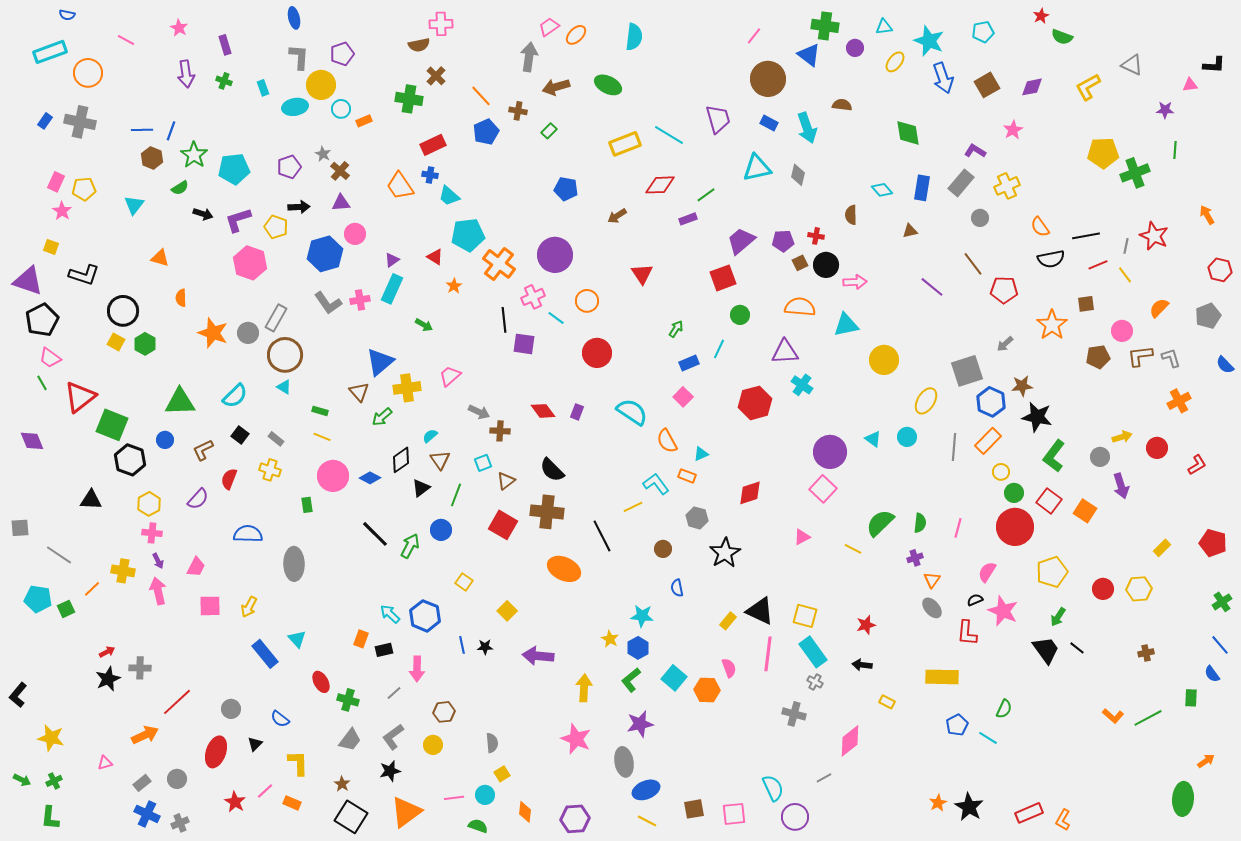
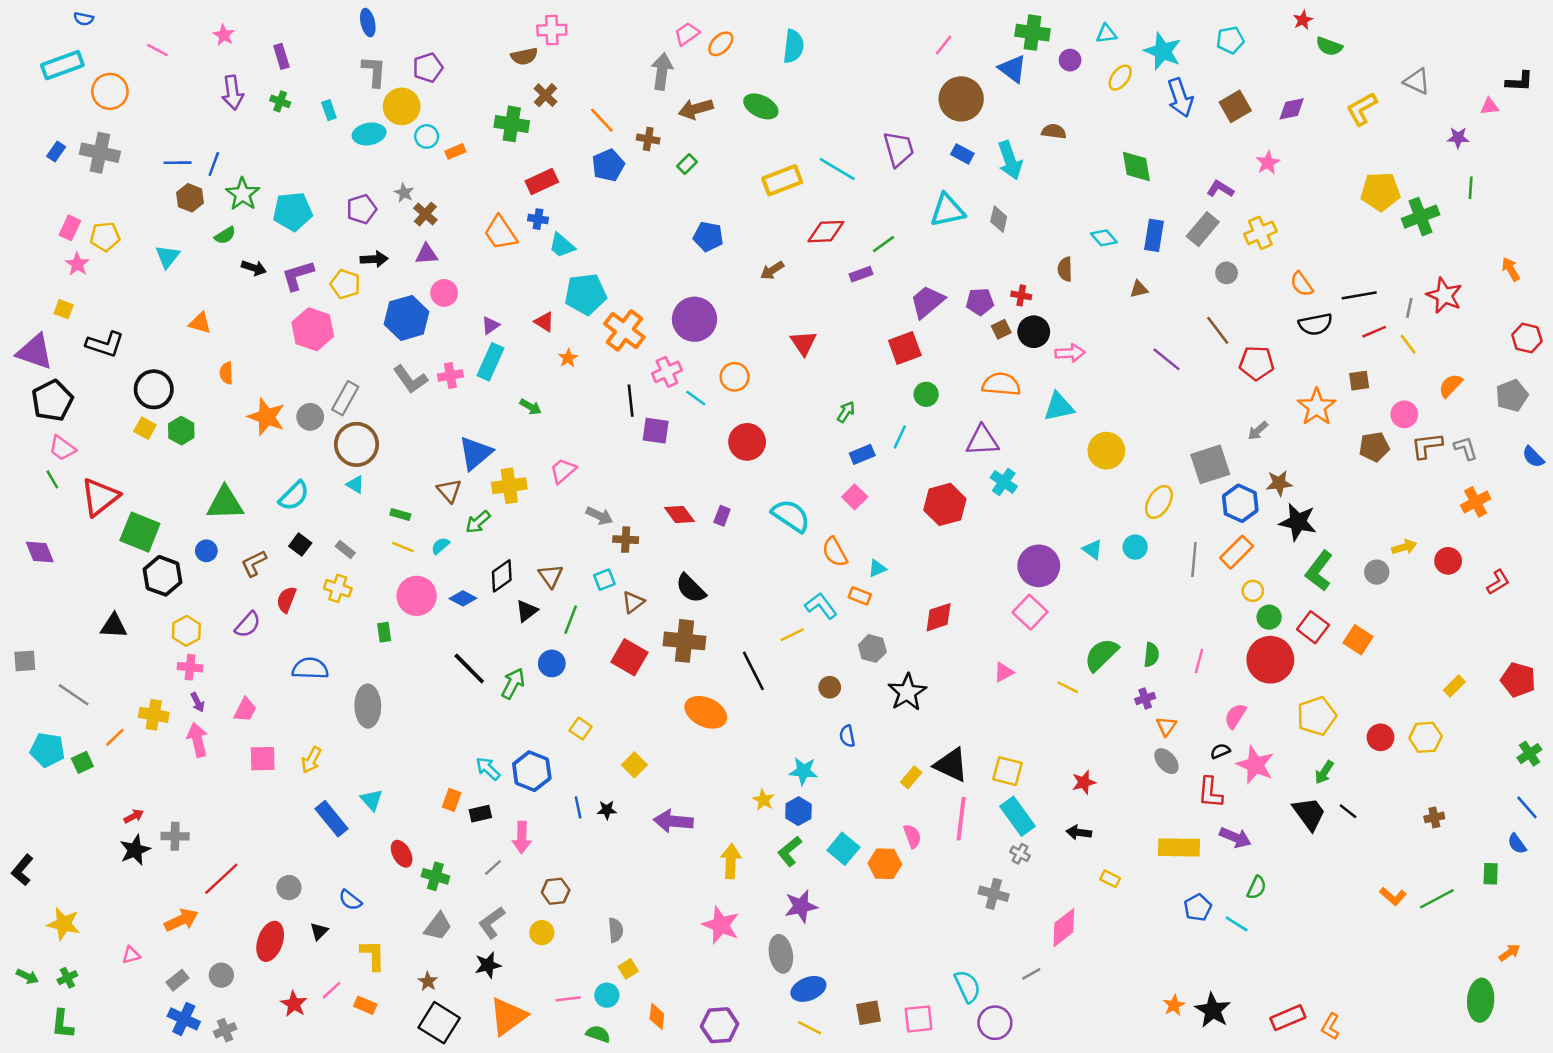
cyan semicircle: (430, 436) -> (440, 546), moved
purple arrow: (1121, 486) -> (1235, 837), moved, turned -50

